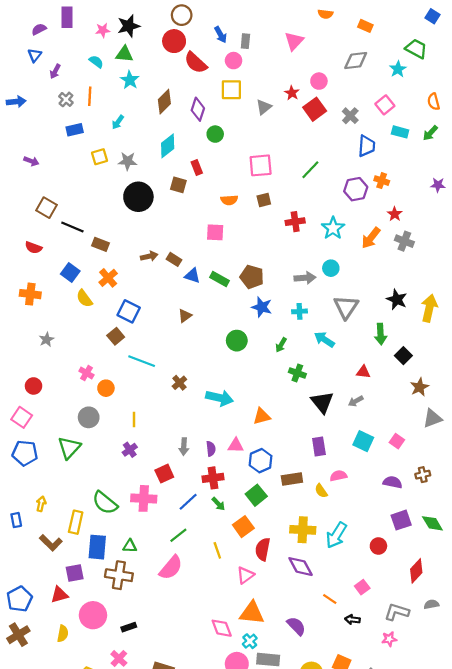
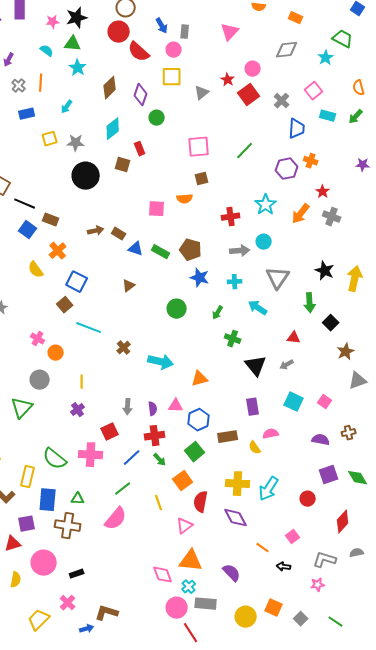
orange semicircle: (229, 200) -> (185, 199), moved
red cross: (295, 222) -> (231, 217), moved
blue square: (70, 272) -> (28, 230), moved

